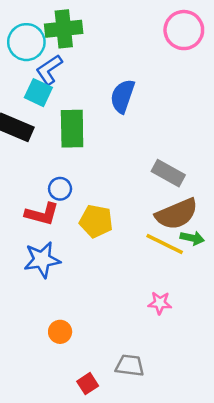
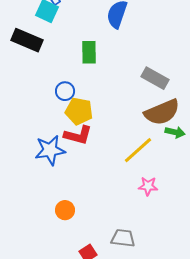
green rectangle: (72, 129) -> (89, 52), moved, size x0.7
red L-shape: (42, 214) -> (78, 135), moved
yellow pentagon: (96, 221) -> (79, 111), moved
yellow line: (165, 244) -> (138, 150), moved, turned -68

